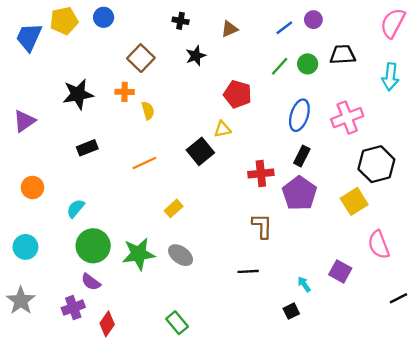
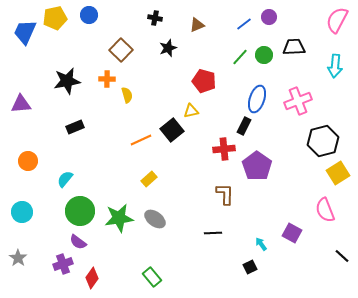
purple triangle: (24, 121) -> (21, 104), turned 30
black rectangle: (302, 156) -> (244, 126), moved
orange line: (144, 163) -> (141, 140), moved
yellow square: (354, 201) -> (338, 173), moved
black line: (399, 298) -> (342, 256), turned 70
gray star: (21, 301) -> (18, 258), size x0.7

